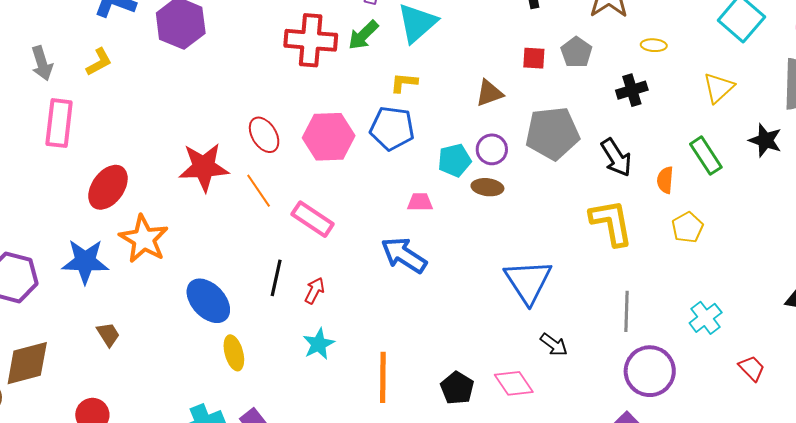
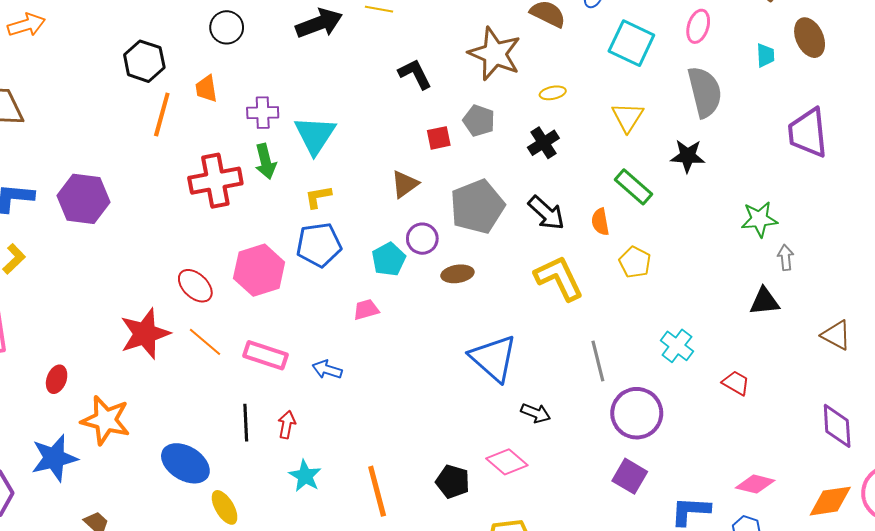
green arrow: (363, 35) -> (266, 161), turned -44
red ellipse: (108, 187) -> (57, 379), size x0.6
brown ellipse: (487, 187) -> (457, 274), moved
blue arrow: (404, 255) -> (327, 370), moved, size x0.6

